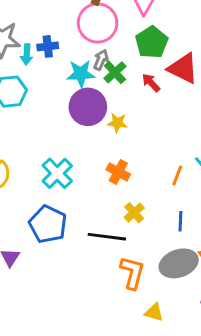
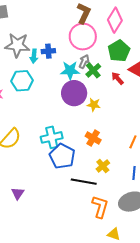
cyan cross: (57, 173) -> (52, 137), turned 30
blue pentagon: (48, 224) -> (62, 156), moved

